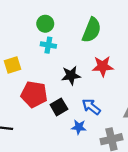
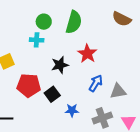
green circle: (45, 24) -> (44, 22), moved
red star: (103, 66) -> (87, 54), turned -30
blue arrow: (91, 107) -> (96, 83), moved, turned 90

